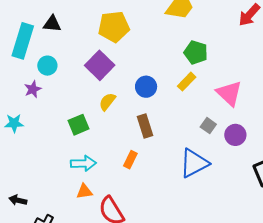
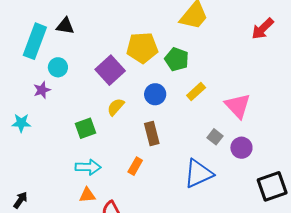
yellow pentagon: (114, 27) -> (142, 48), moved
green pentagon: (196, 52) -> (177, 59), moved
black arrow: (18, 200) -> (20, 200), turned 108

